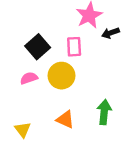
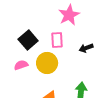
black arrow: (110, 33) -> (86, 48), moved

